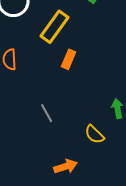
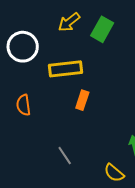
yellow rectangle: (54, 27) -> (66, 69), turned 52

